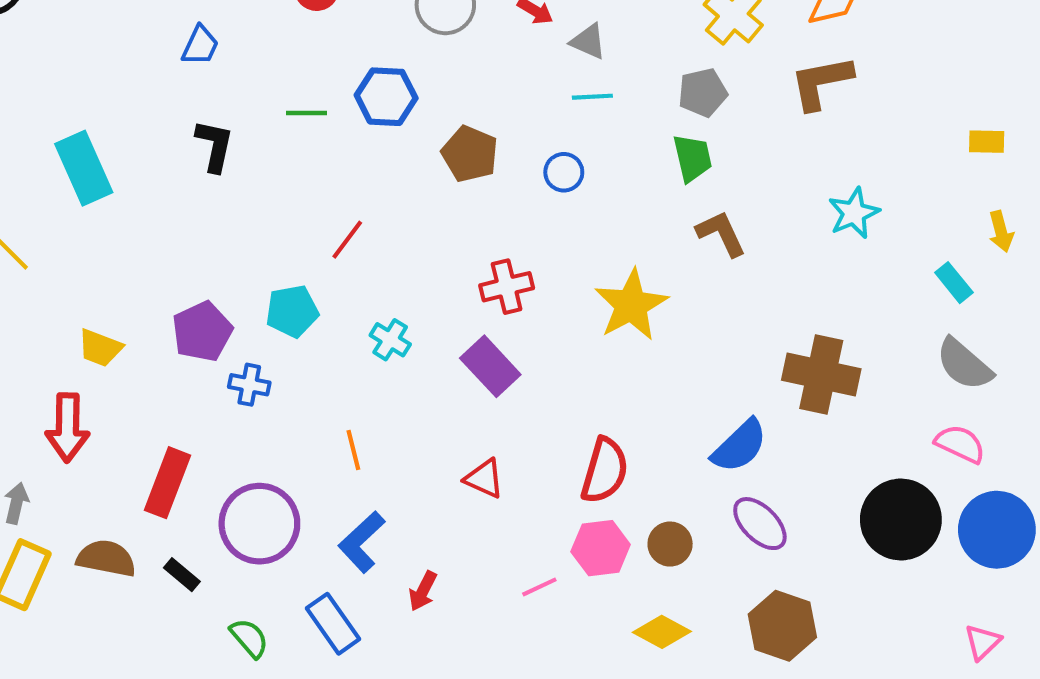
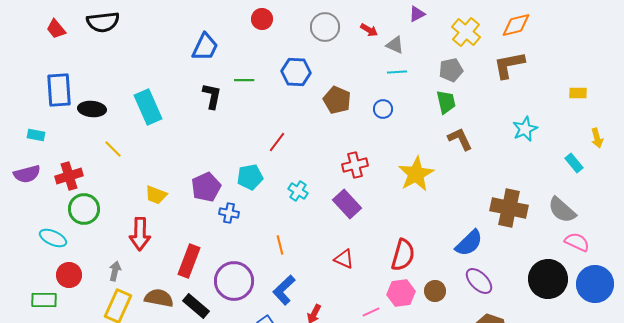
blue trapezoid: (200, 46) -> (205, 47), size x1.4
green line: (306, 113) -> (244, 80), moved
yellow rectangle: (987, 142) -> (578, 93), moved
gray semicircle: (964, 364) -> (562, 210), moved
black rectangle: (182, 575) -> (196, 306), size x1.5

